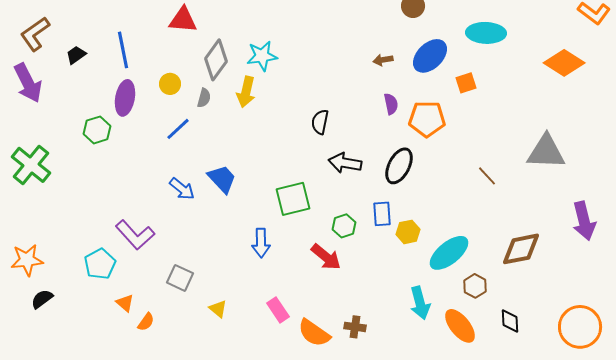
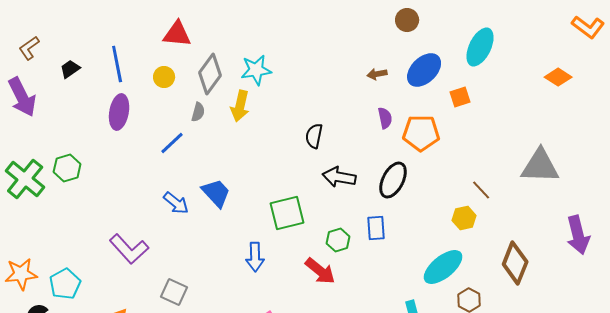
cyan ellipse: (486, 33) -> (480, 47), turned -66
brown L-shape: (35, 34) -> (29, 48), size x0.7
orange diamond: (564, 63) -> (558, 77), size x0.7
yellow circle: (170, 84) -> (164, 77), moved
green hexagon: (97, 130) -> (67, 168), moved
yellow hexagon: (408, 232) -> (464, 218), moved
brown diamond: (521, 249) -> (515, 263), turned -57
cyan pentagon: (100, 264) -> (65, 284), moved

